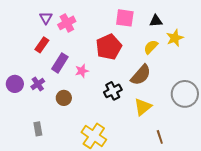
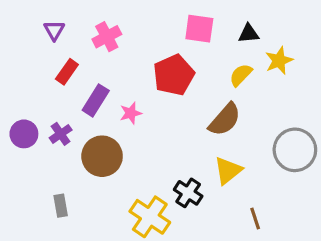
purple triangle: (46, 18) -> (54, 30), moved
black cross: (113, 91) -> (188, 193), moved, turned -30
brown circle: (64, 98) -> (102, 156), size x1.6

